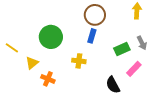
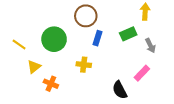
brown circle: (95, 15) -> (86, 16), moved
yellow line: (12, 48) -> (19, 44), moved
green rectangle: (122, 49) -> (128, 34), moved

